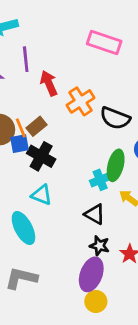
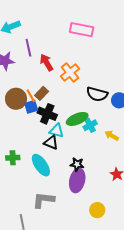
black semicircle: (115, 118) -> (97, 94), moved
green ellipse: (116, 165) -> (77, 119), moved, turned 60
cyan triangle: (42, 195) -> (57, 131), moved
black triangle: (95, 214) -> (51, 143), moved
black star: (99, 246) -> (77, 164), moved
purple ellipse: (91, 274) -> (77, 180), moved

